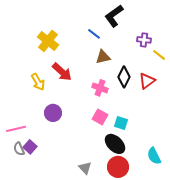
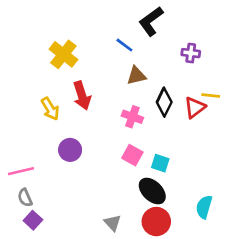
yellow line: (159, 55) -> (211, 96), moved, turned -32
red arrow: (62, 72) -> (82, 96), turned 30
purple square: (30, 147) -> (33, 220), moved
cyan semicircle: (154, 156) -> (204, 207), turned 42

